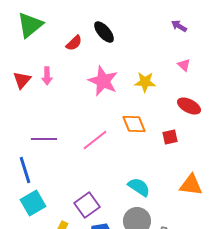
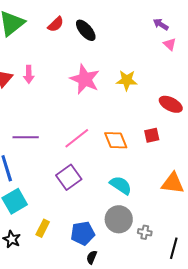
red semicircle: (74, 43) -> (56, 24), moved
pink triangle: (184, 65) -> (170, 44), moved
orange diamond: (134, 124) -> (116, 140), moved
purple square: (87, 205) -> (69, 177), moved

